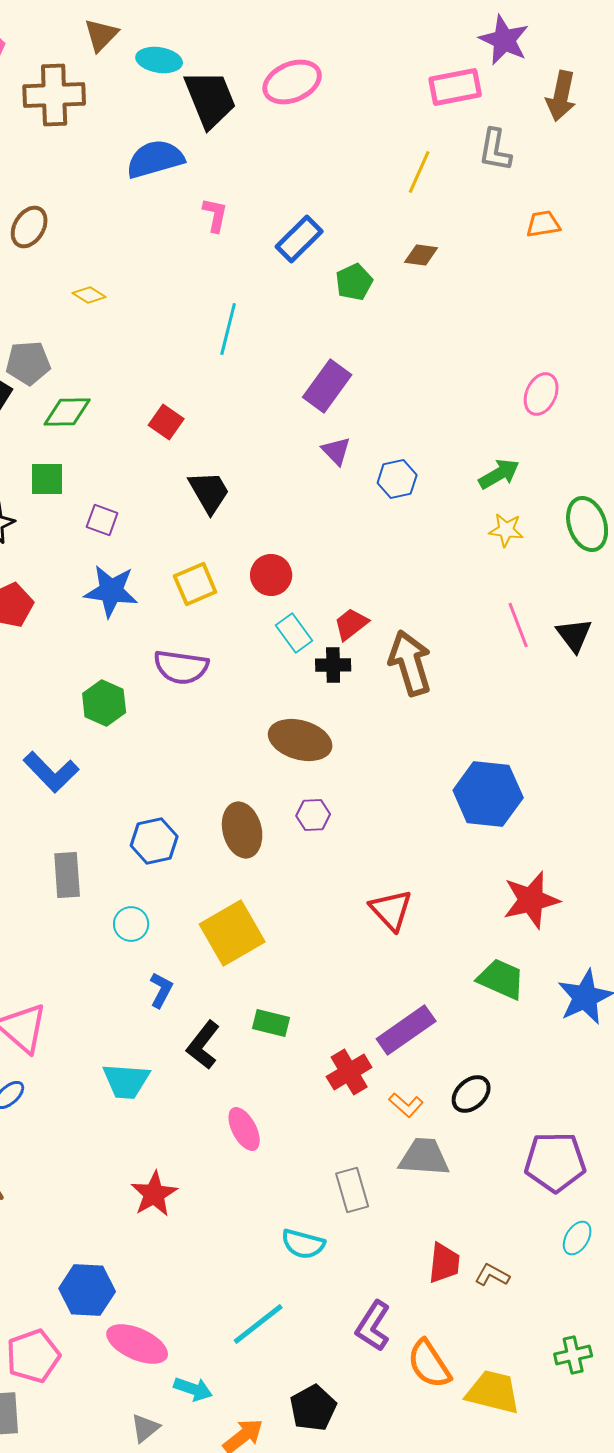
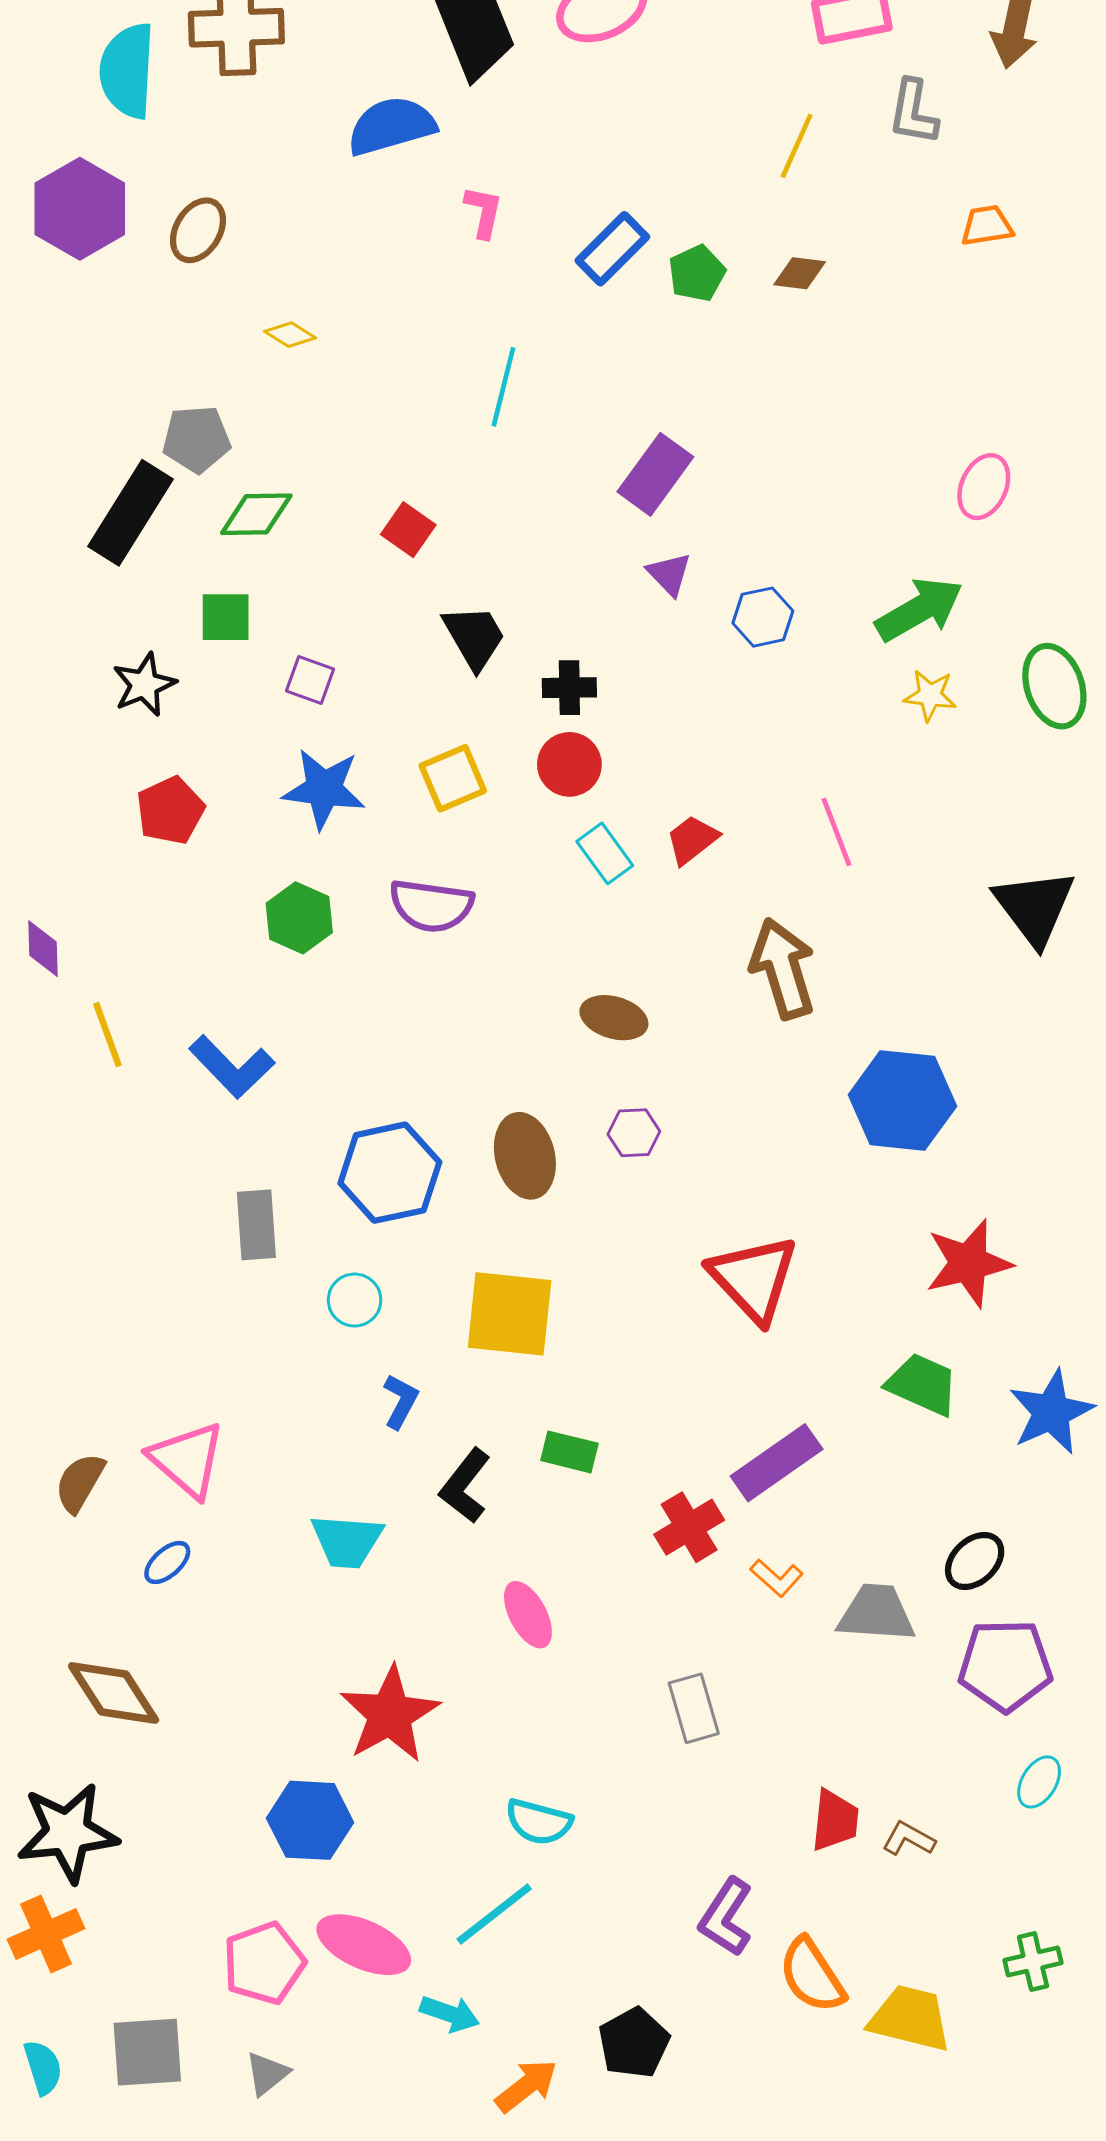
green pentagon: (354, 282) -> (697, 273), moved
green arrow: (499, 474) -> (919, 609), size x1.4
pink line: (518, 625) -> (836, 832), moved
black triangle: (574, 635) -> (1034, 907), moved, size x1.5
brown arrow: (410, 663) -> (783, 969), moved
black cross: (333, 665) -> (569, 688), moved
green hexagon: (104, 703) -> (299, 918), moved
brown ellipse: (300, 740) -> (614, 1018), size x0.7
blue hexagon: (154, 841) -> (390, 1173), size x1.4
red triangle: (391, 910) -> (754, 1279), size x1.4
yellow square: (232, 933) -> (510, 1314), turned 36
black ellipse: (471, 1094) -> (975, 1561), moved
gray trapezoid: (424, 1157) -> (876, 1613), moved
red star: (154, 1194) -> (390, 1714), size x1.4
cyan semicircle: (303, 1244) -> (539, 1822), moved
blue hexagon: (87, 1290) -> (310, 1820), moved
cyan line: (258, 1324) -> (494, 1914), moved
pink pentagon: (33, 1356) -> (264, 1963), moved
gray triangle: (145, 1428) -> (267, 2074), moved

